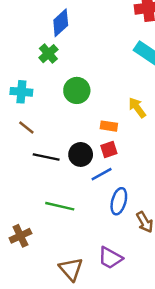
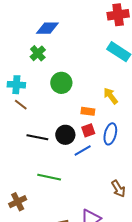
blue diamond: (61, 23) -> (47, 28), turned 45
brown line: (26, 127) -> (21, 105), moved
blue ellipse: (119, 201) -> (110, 134), moved

